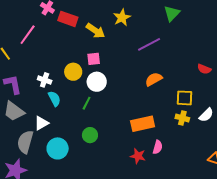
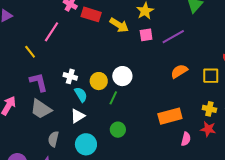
pink square: (94, 59) -> (146, 35), moved
yellow circle: (73, 72) -> (99, 81), moved
yellow square: (184, 98) -> (211, 76), moved
white triangle: (41, 123) -> (78, 116), moved
gray semicircle: (25, 142) -> (53, 139), size x0.7
red star: (138, 156) -> (208, 129), moved

